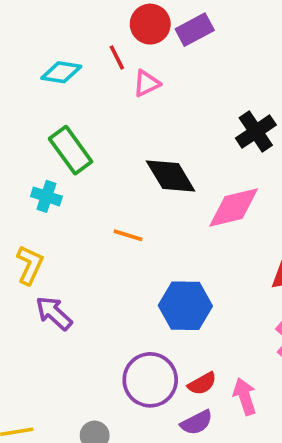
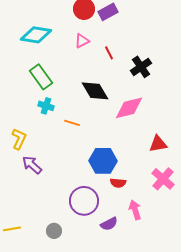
red line: (117, 57) -> (109, 53), moved
cyan diamond: (61, 72) -> (36, 35), size x1.4
cyan cross: (46, 196) -> (46, 106), moved
red semicircle: (202, 384) -> (118, 183), moved, turned 35

